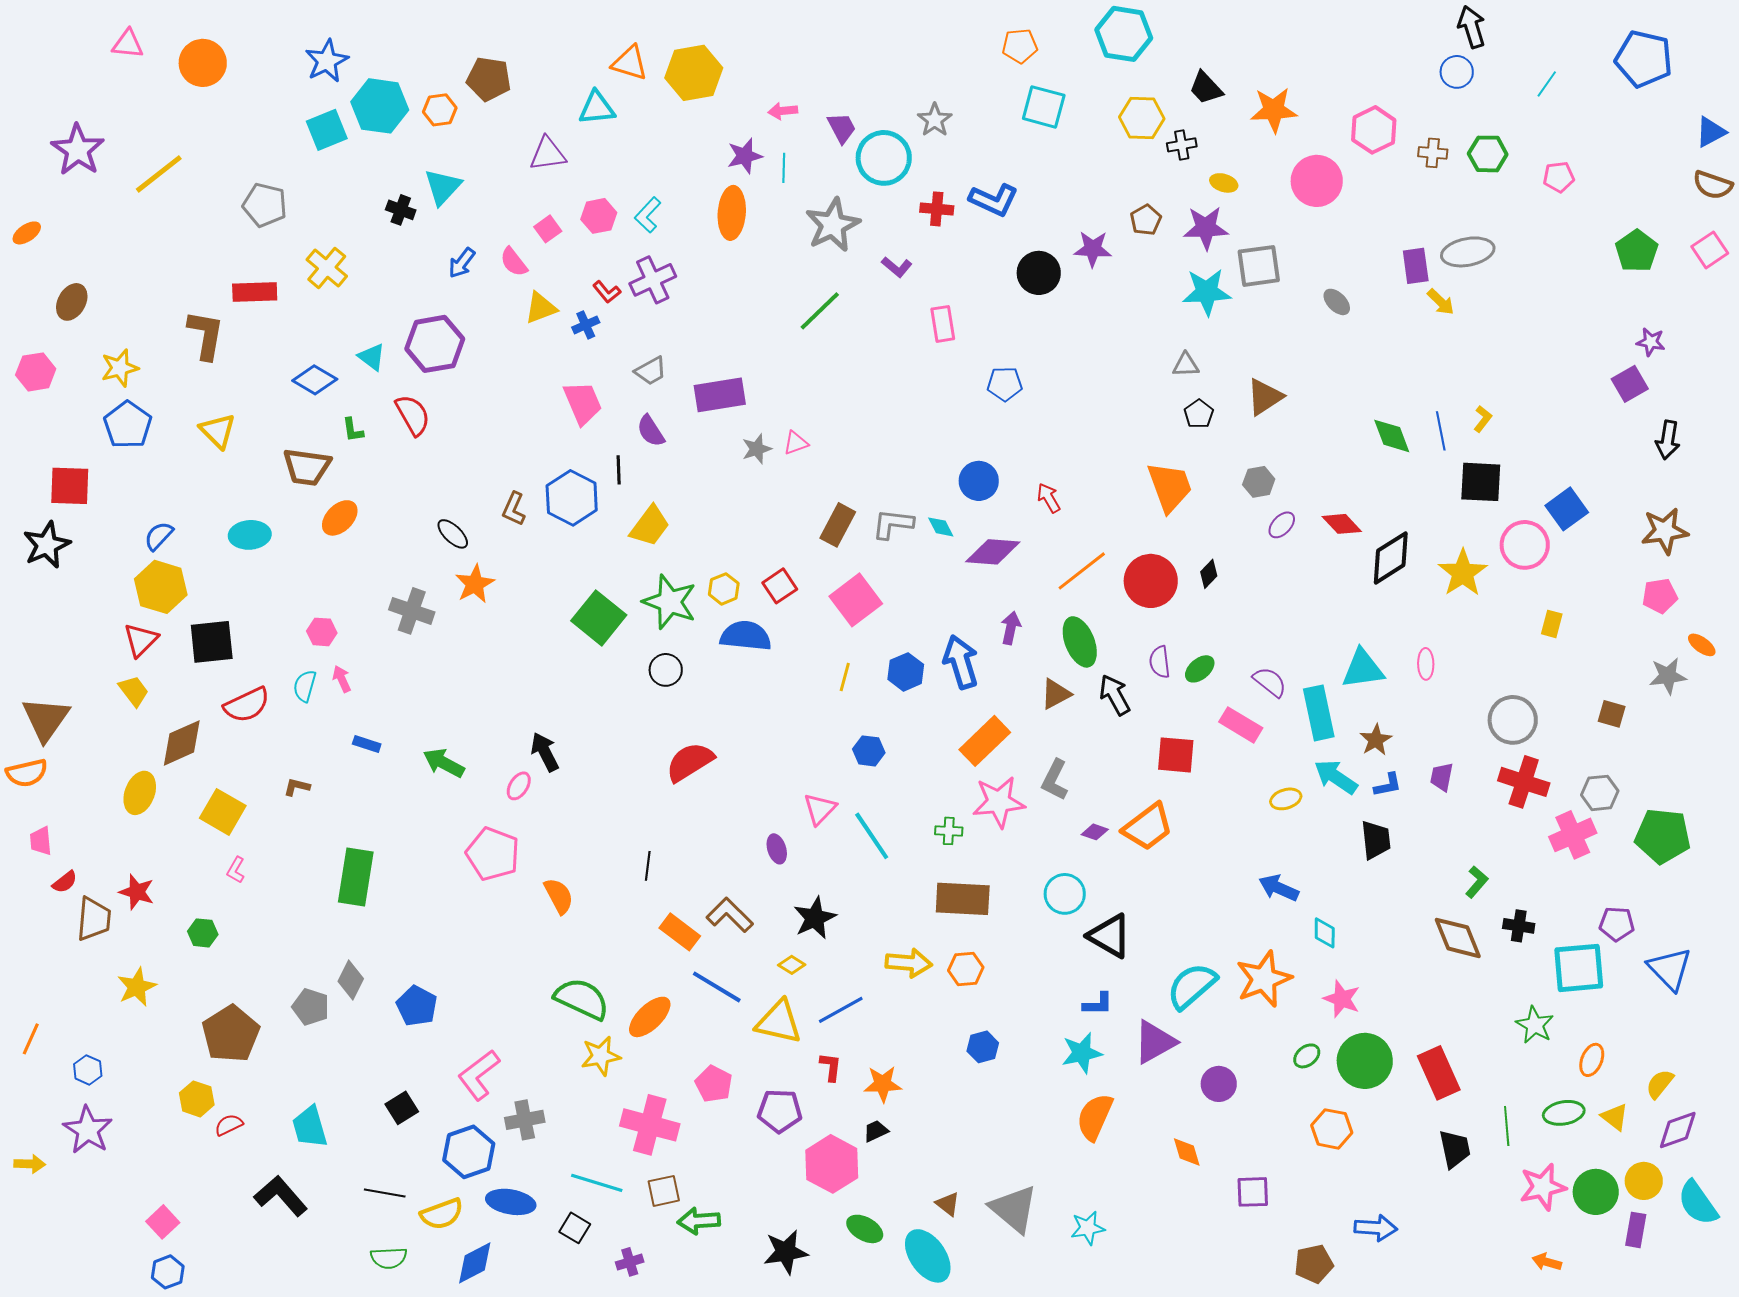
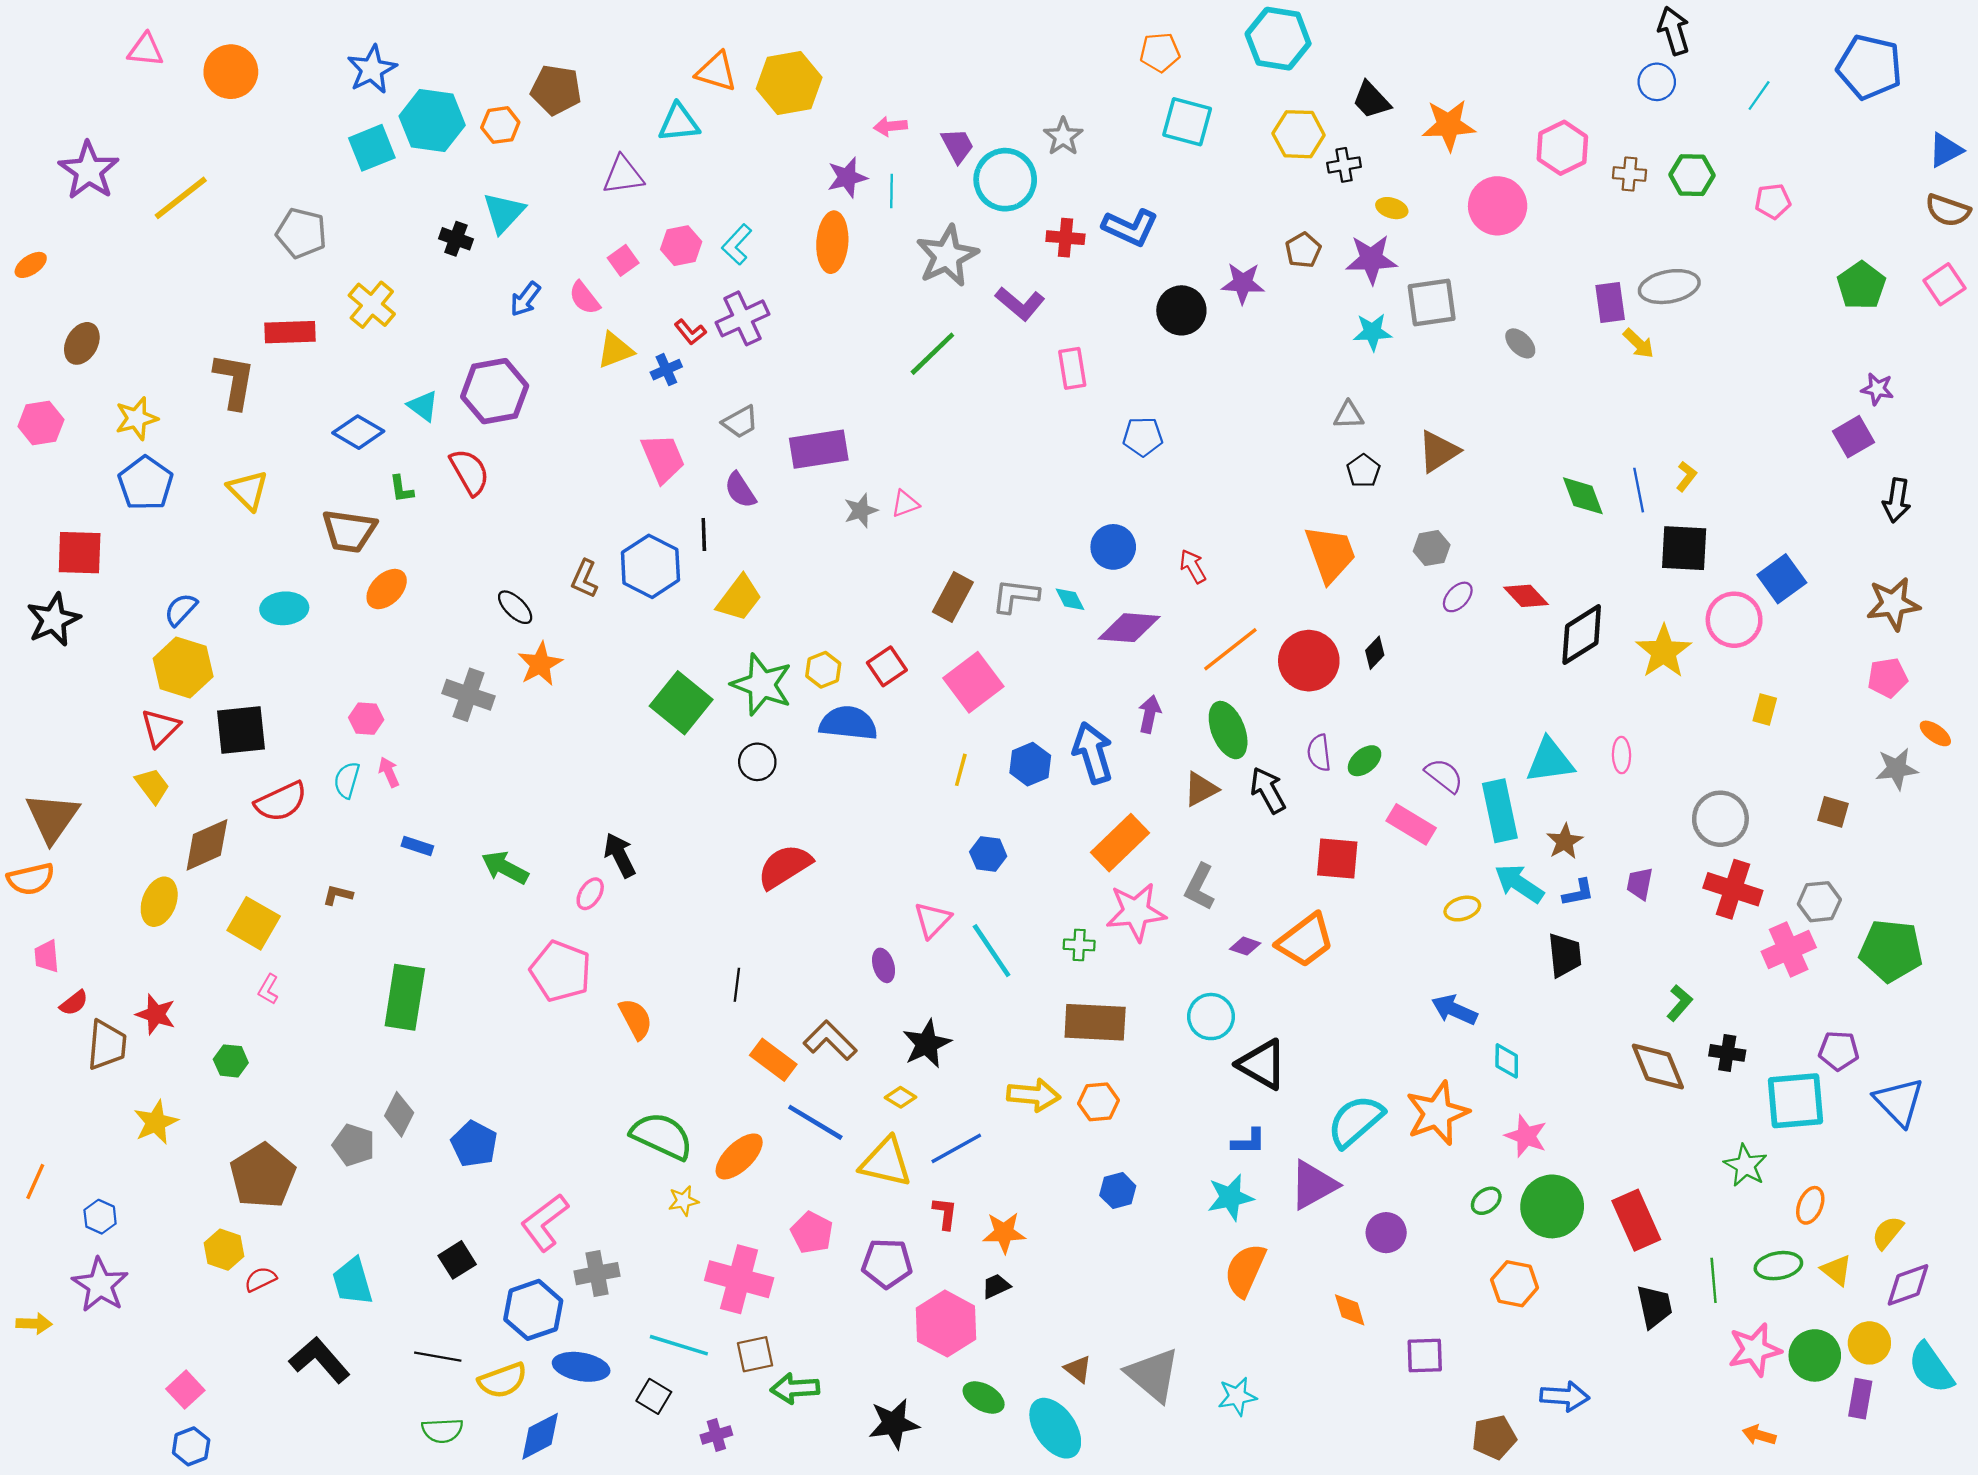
purple L-shape: (897, 267) -> (1020, 304), size x1.4
cyan star: (1207, 292) -> (1372, 332), size x0.7
yellow star: (601, 1056) -> (683, 1201), size x0.7

